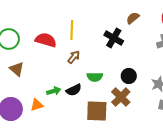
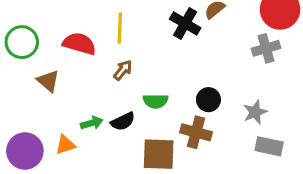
black cross: (114, 38) -> (185, 23), moved
brown triangle: (17, 69) -> (48, 81), moved
brown cross: (121, 97) -> (196, 132), turned -30

